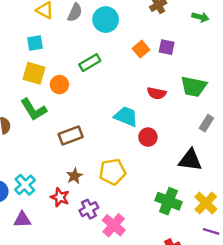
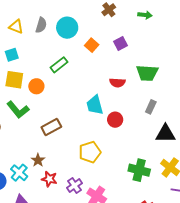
purple square: (167, 47) -> (121, 43), turned -32
orange square: (141, 49) -> (92, 45), moved
cyan trapezoid: (126, 116) -> (95, 105), turned -120
gray rectangle: (206, 123) -> (151, 107), moved
black triangle: (190, 160) -> (165, 134), moved
brown star: (74, 176) -> (38, 160), moved

